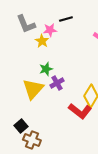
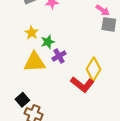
yellow star: (42, 41) -> (32, 33), moved
yellow triangle: (33, 89) -> (35, 62), turned 45

